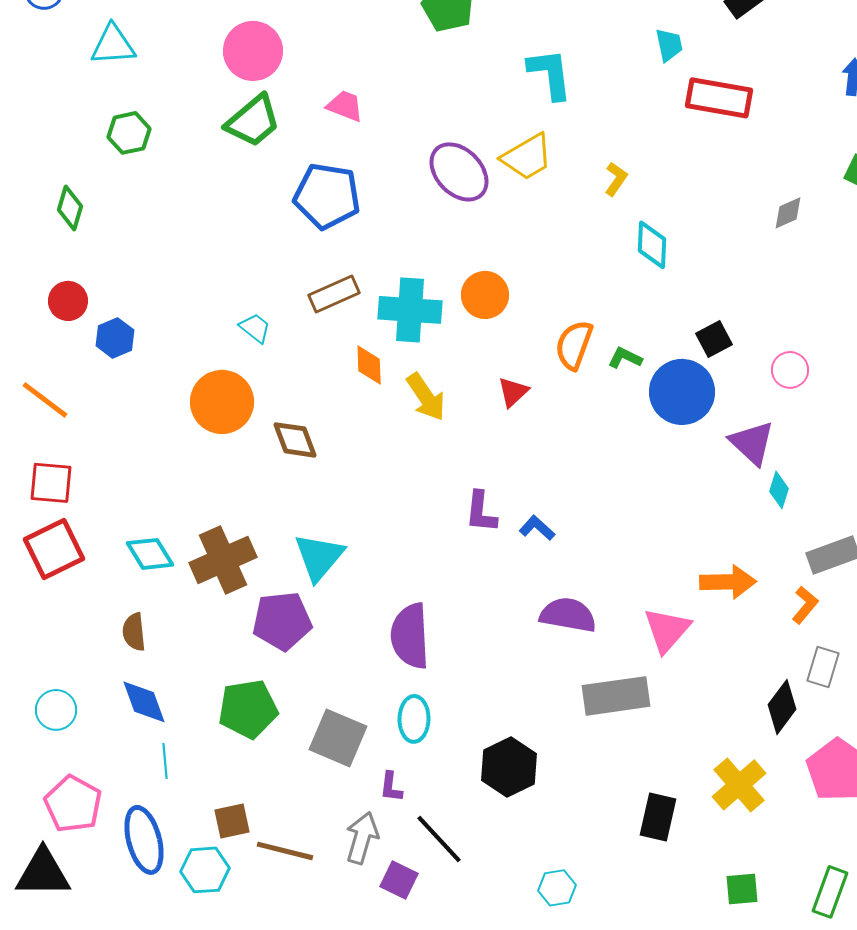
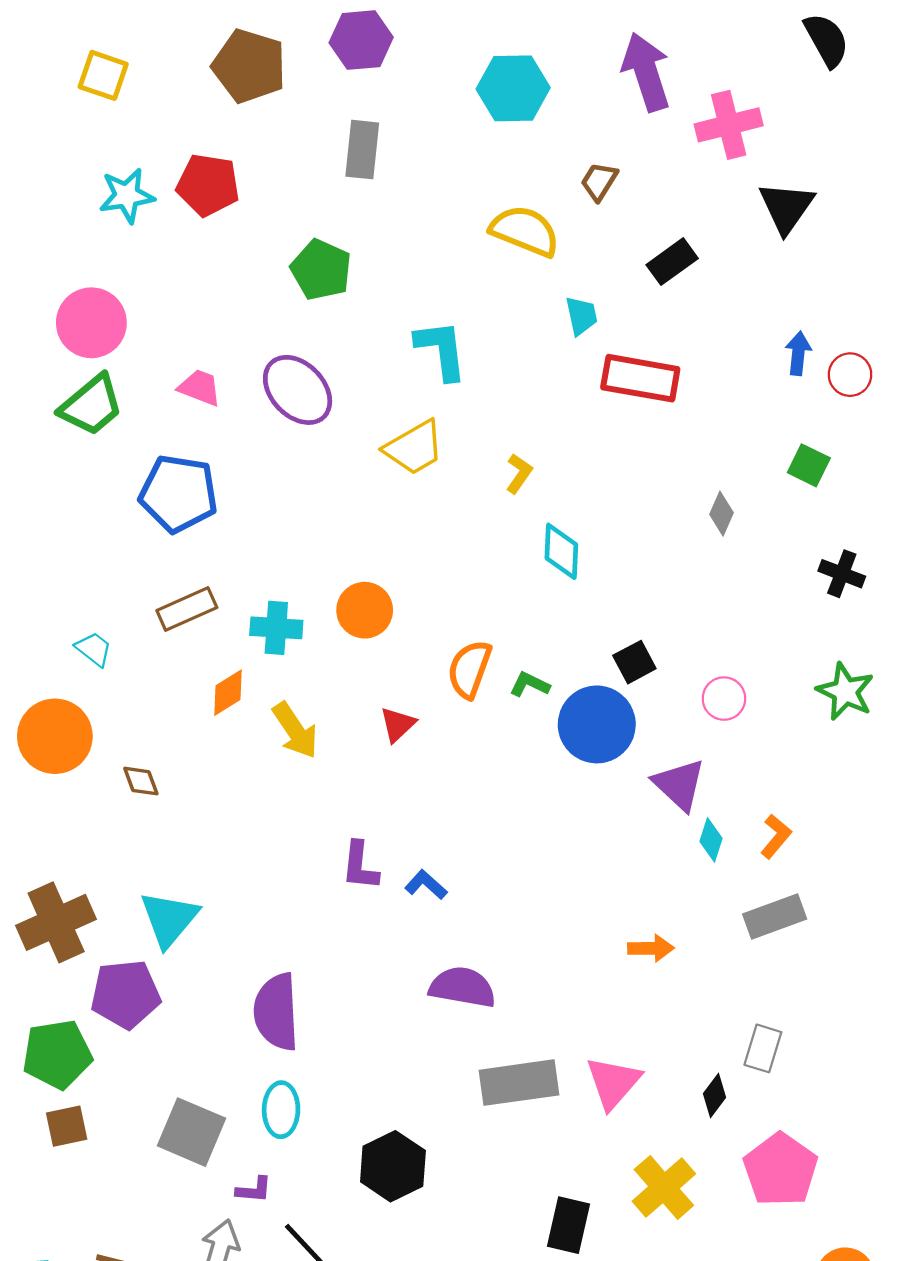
purple ellipse: (459, 172) -> (298, 390), moved
gray diamond: (788, 213) -> (722, 514), turned -42
cyan cross: (410, 310) -> (276, 628), size x0.7
orange diamond: (369, 365) -> (228, 693), turned 60
brown diamond: (295, 440) -> (141, 781), size x0.7
orange arrow: (728, 582) -> (651, 948), size x0.7
orange L-shape: (805, 605) -> (776, 836), moved
pink triangle: (667, 630) -> (613, 1083), moved
black diamond: (782, 707) -> (715, 1096), size x0.7
green pentagon: (248, 709) -> (57, 1054), moved
purple L-shape: (391, 787) -> (254, 1190), turned -92
brown square: (232, 821) -> (67, 1126), moved

